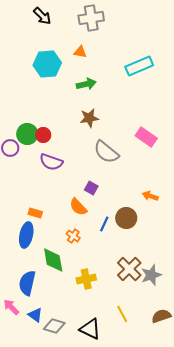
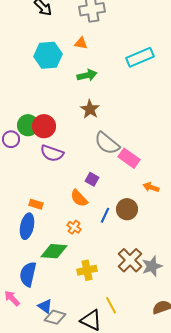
brown star: (89, 118) -> (90, 109), turned -30
red circle: (43, 135) -> (44, 126), size x1.5
pink rectangle: (146, 137) -> (129, 158), moved
green diamond: (53, 260) -> (54, 251), turned -76
yellow line: (122, 314) -> (111, 305), moved
blue triangle: (35, 315) -> (45, 306), moved

